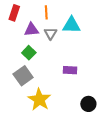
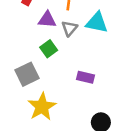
green square: (29, 53) -> (49, 49), moved

